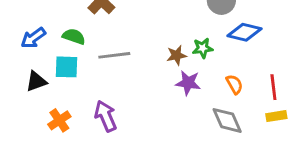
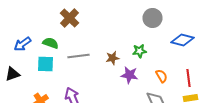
blue diamond: (245, 32) -> (182, 40), moved
brown star: (177, 55) -> (112, 58), moved
black triangle: (36, 81) -> (12, 74), moved

